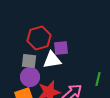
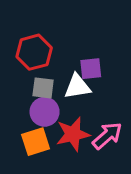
red hexagon: (39, 38) -> (34, 52), moved

